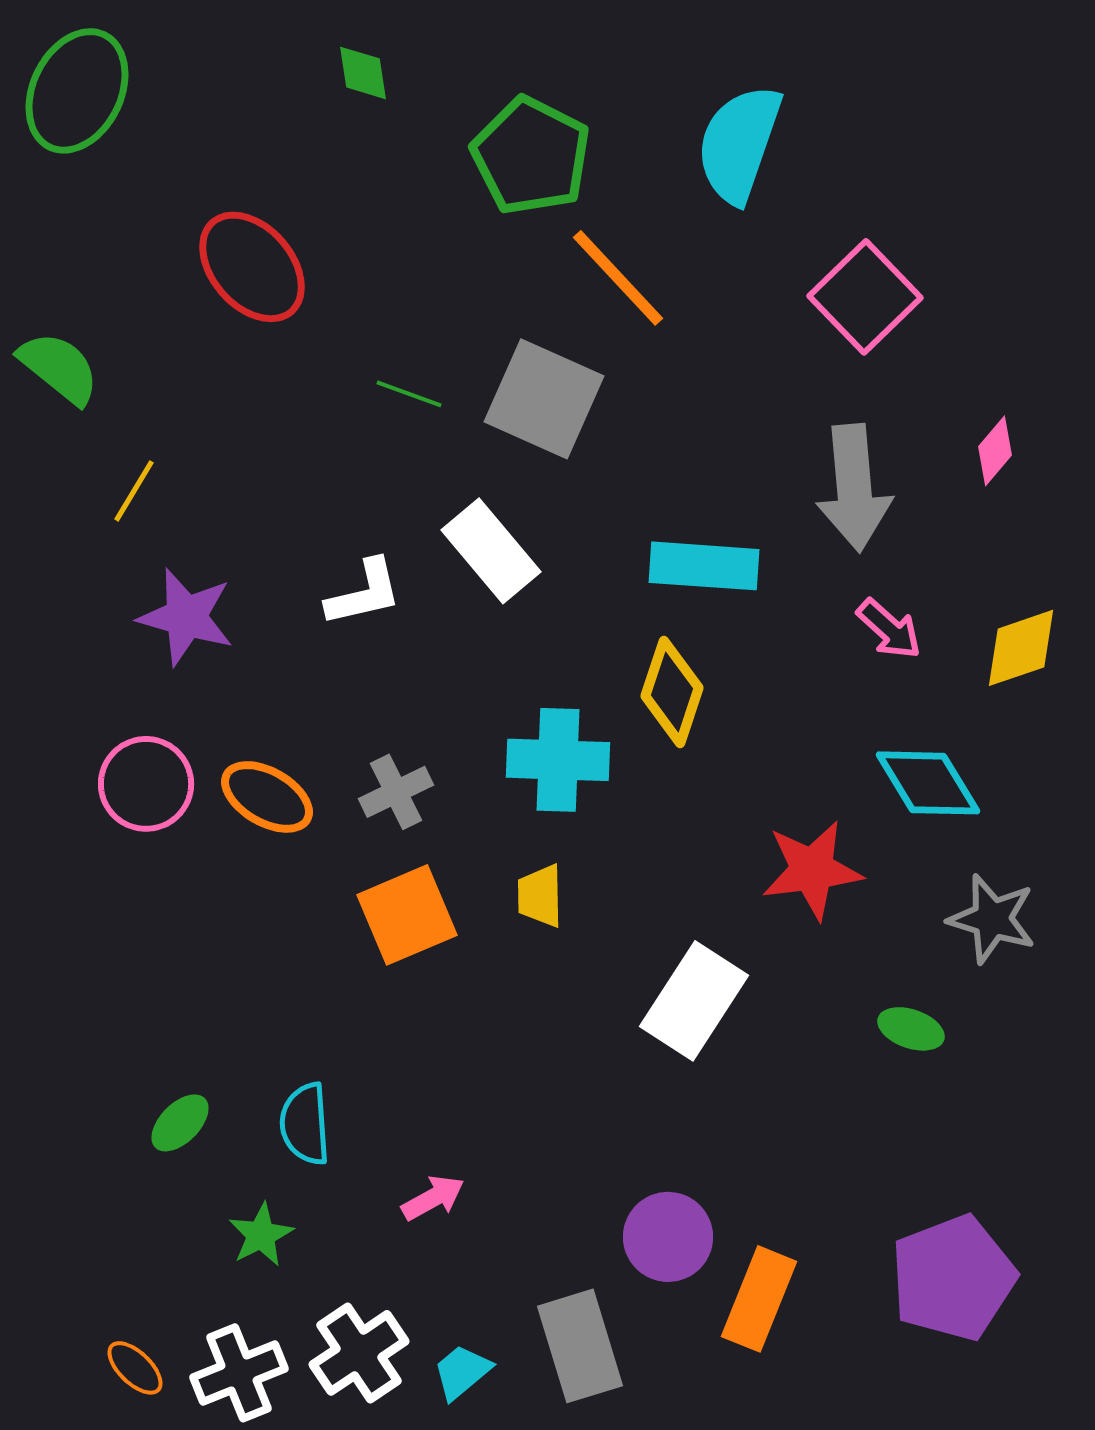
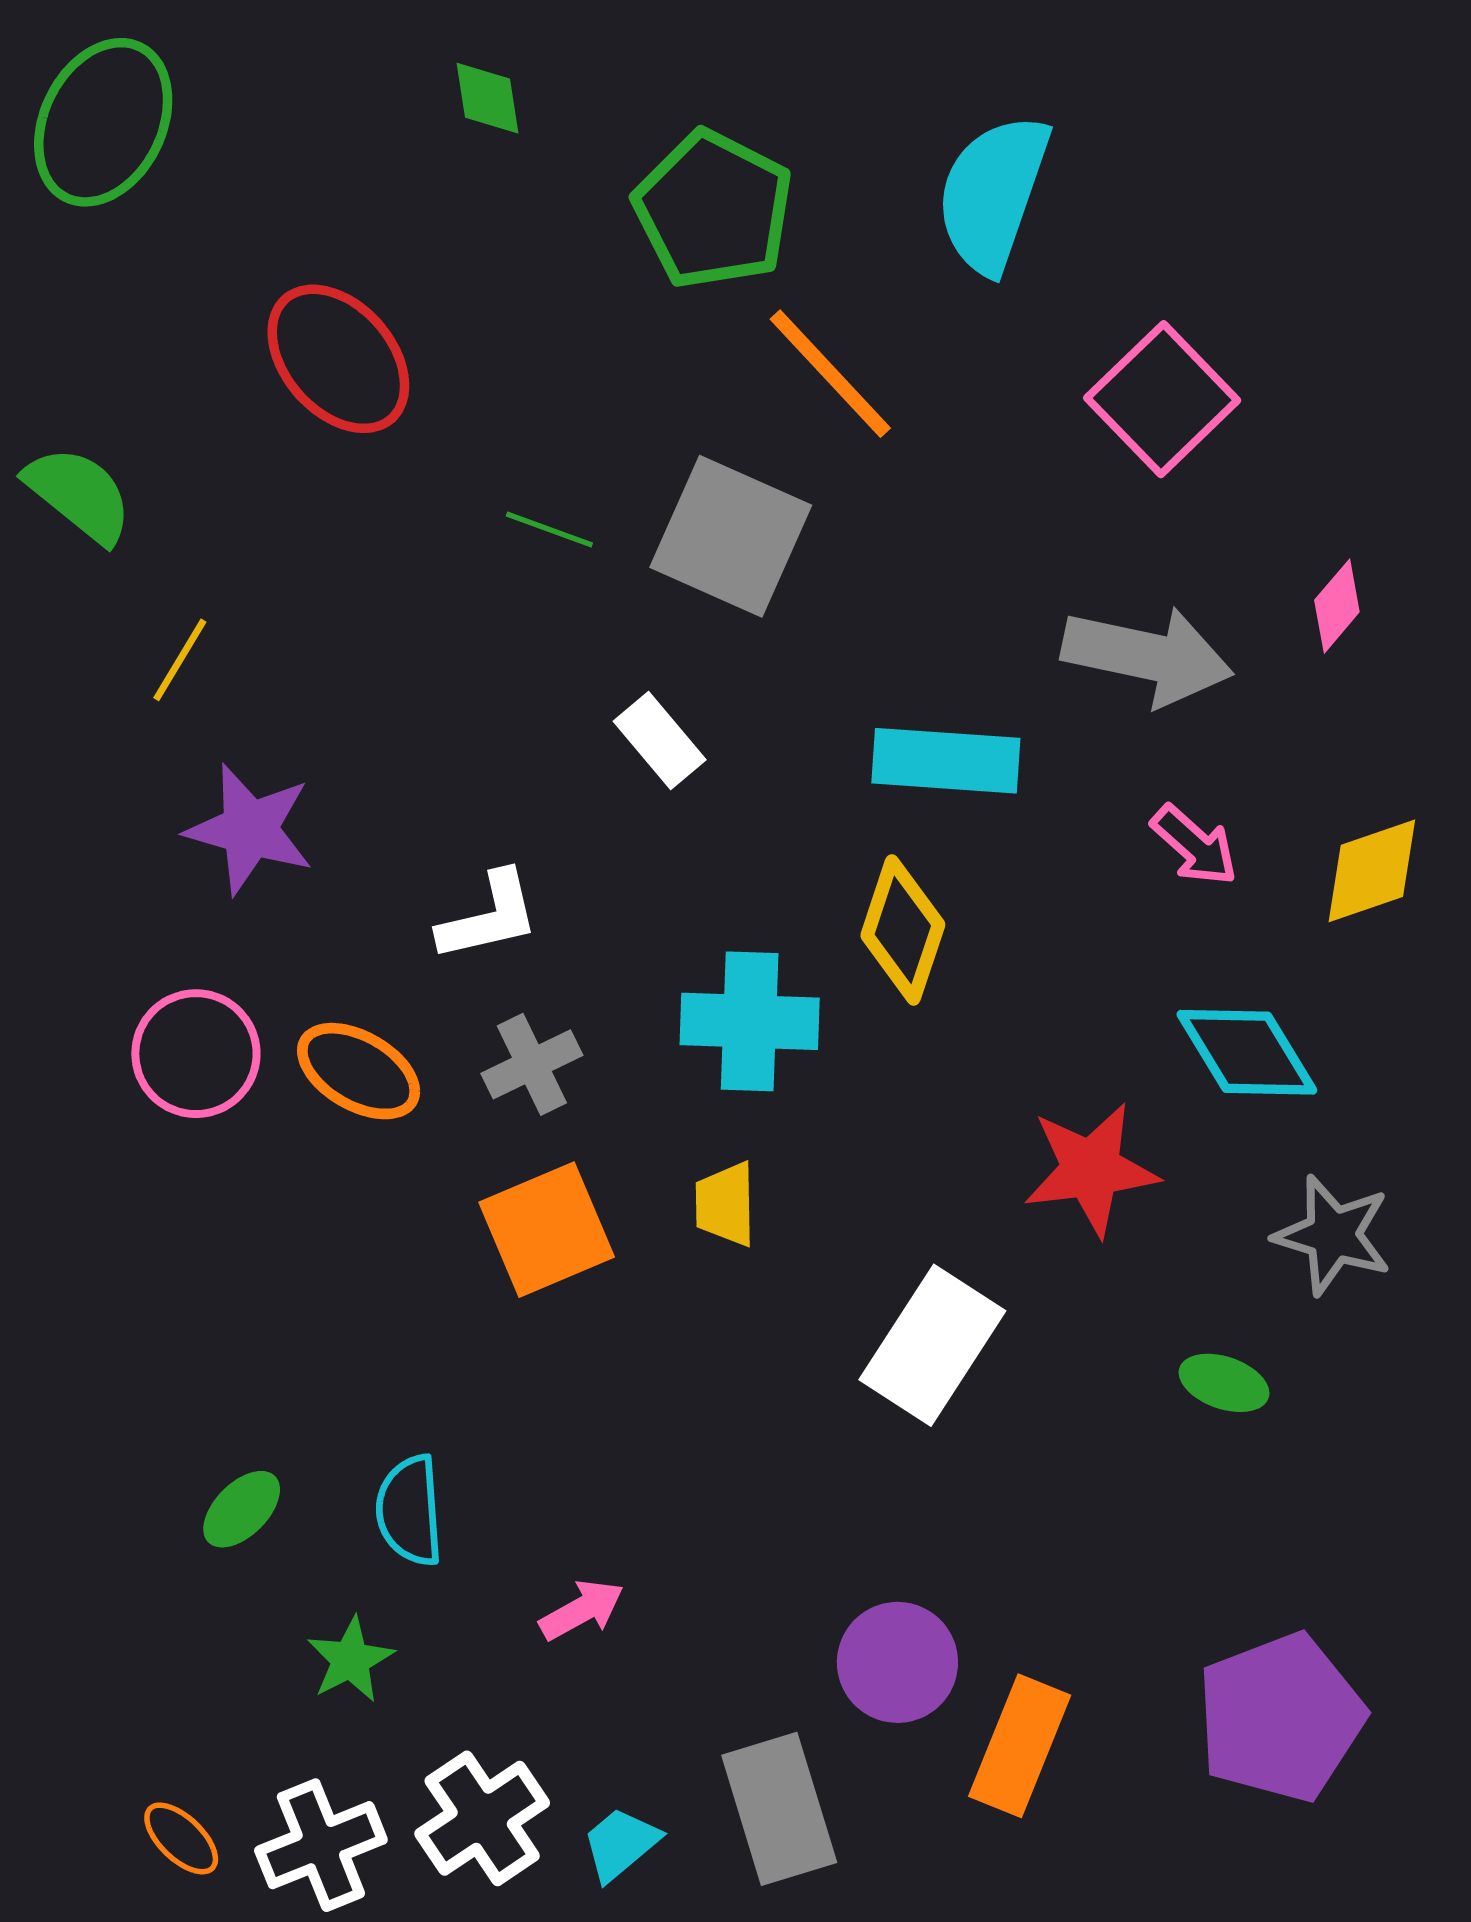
gray arrow: (854, 488) -> (1147, 656), turned -73
white rectangle: (491, 551) -> (660, 740), size x0.7
white L-shape: (364, 593) -> (489, 917), moved

